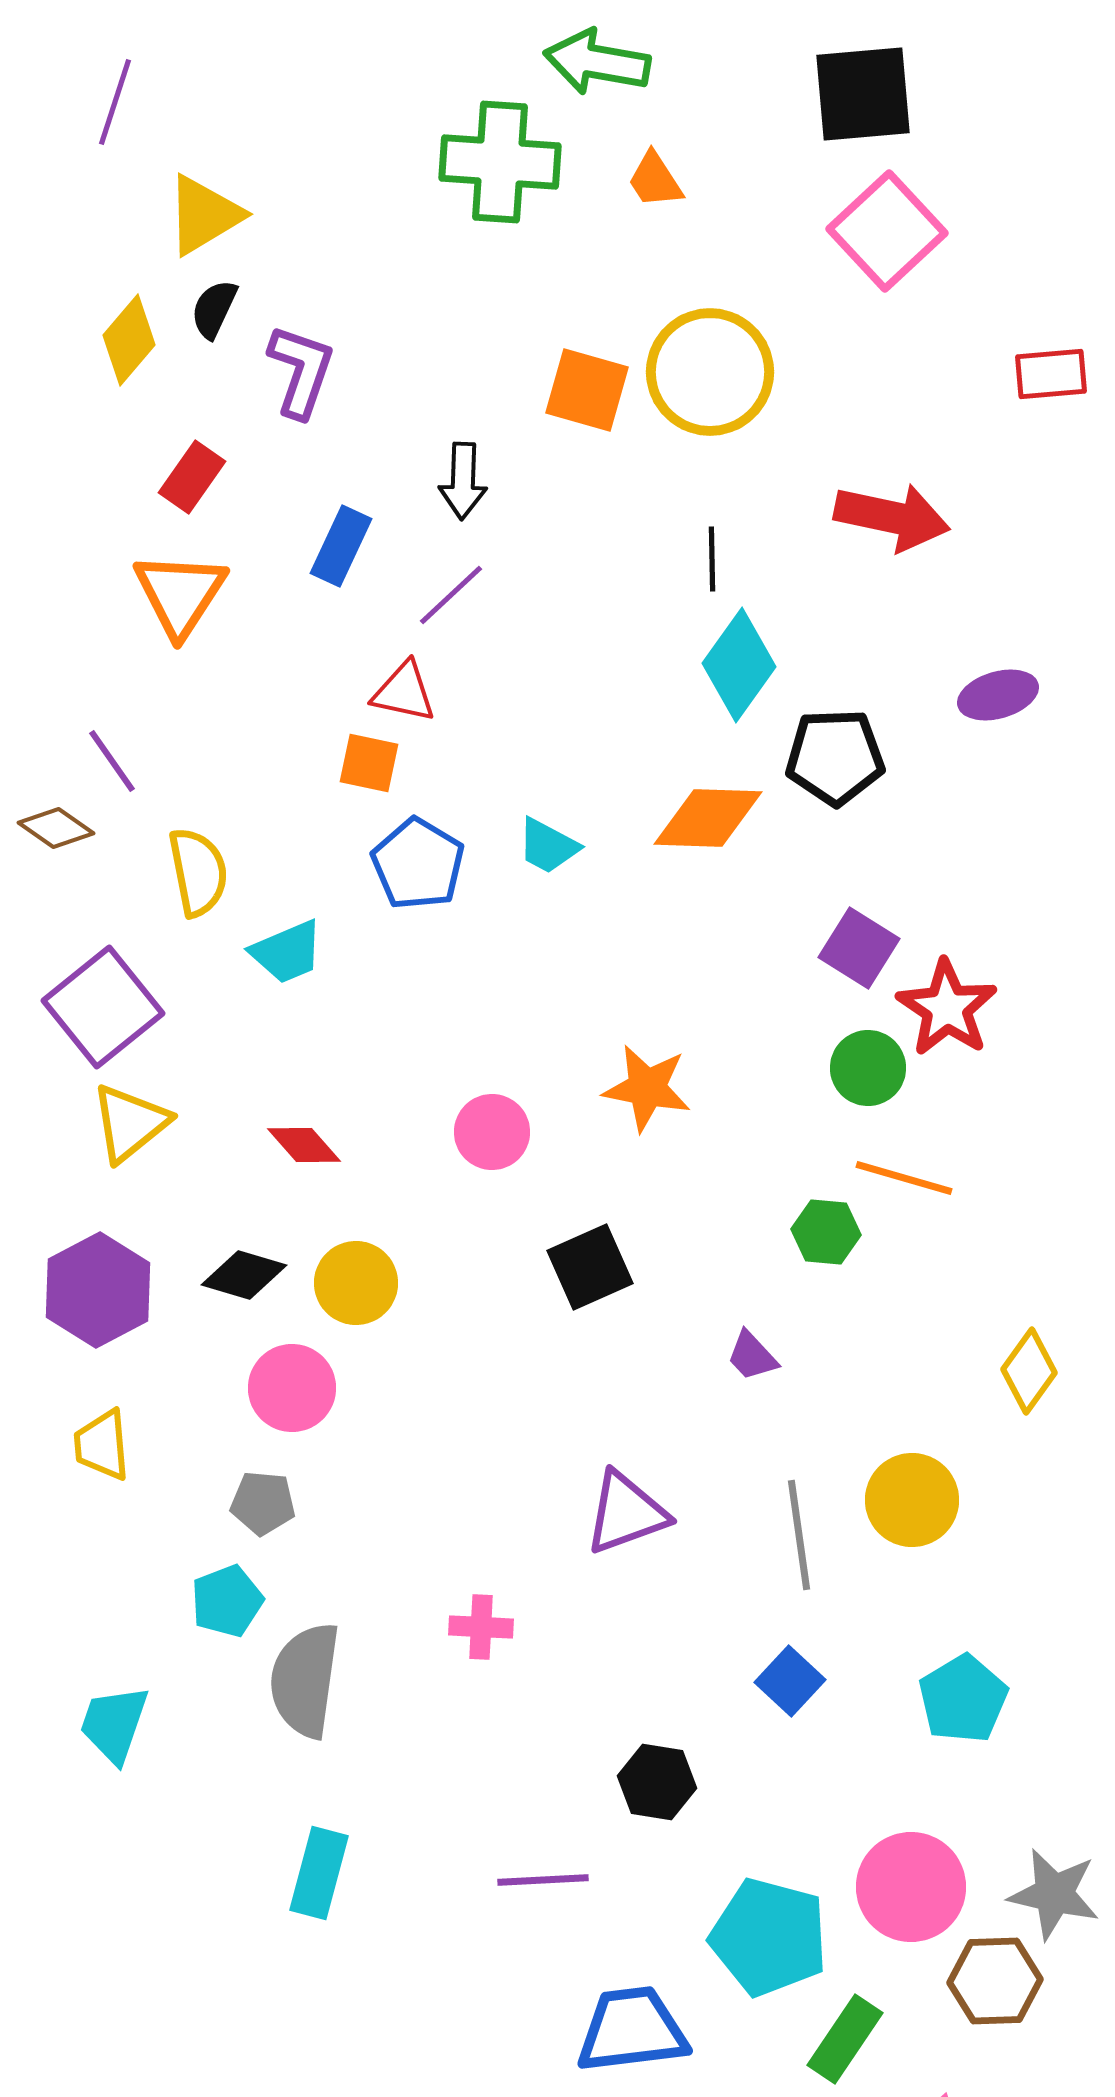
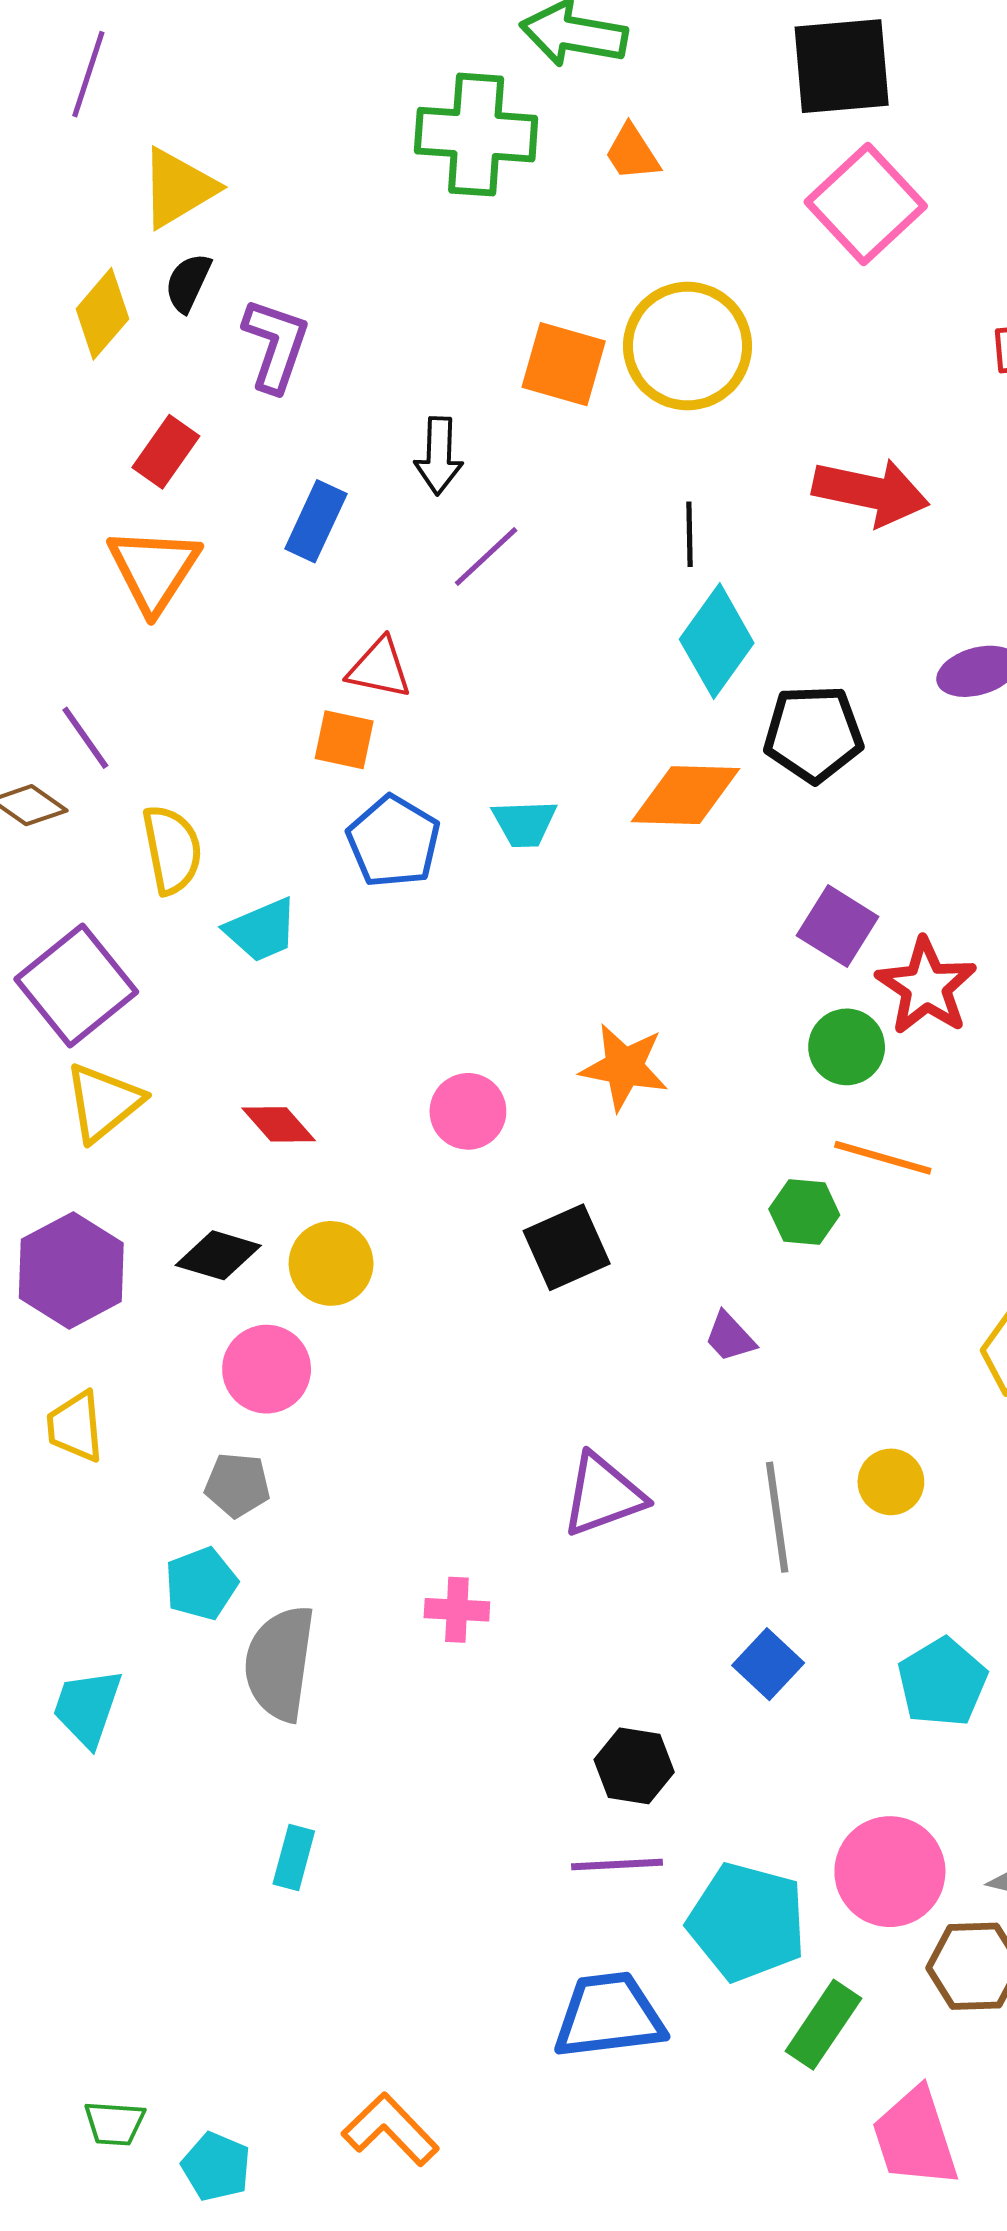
purple line: (451, 595) -> (486, 556), moved
cyan trapezoid: (548, 846) -> (524, 823), turned -30
yellow circle: (912, 1500) -> (891, 1482), size x0.7
cyan rectangle: (319, 1873) -> (294, 1858), size x0.7
purple line: (543, 1880) -> (617, 1865), moved

